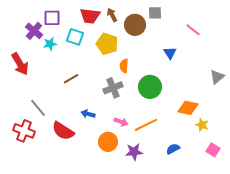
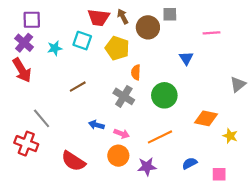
purple square: (52, 18) -> (32, 20), moved
pink line: (193, 30) -> (211, 33), turned -42
purple cross: (34, 31) -> (24, 43), moved
gray cross: (113, 88) -> (124, 96), turned -36
pink arrow: (121, 122) -> (122, 134), moved
yellow star: (202, 125) -> (230, 136), moved
red semicircle: (63, 131) -> (73, 161), moved
pink square: (213, 150) -> (219, 174), moved, turned -32

